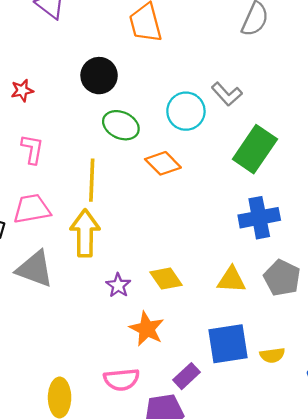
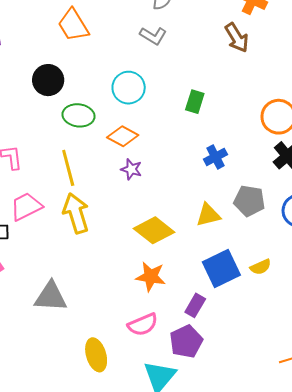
gray L-shape: (227, 94) -> (153, 36), moved
green rectangle: (255, 149) -> (195, 102), size x0.6
blue cross: (259, 218) -> (215, 157), size x0.7
gray triangle: (35, 269) -> (51, 297), moved
yellow diamond: (166, 279) -> (154, 230), size x1.4
purple star: (118, 285) -> (131, 169), moved

